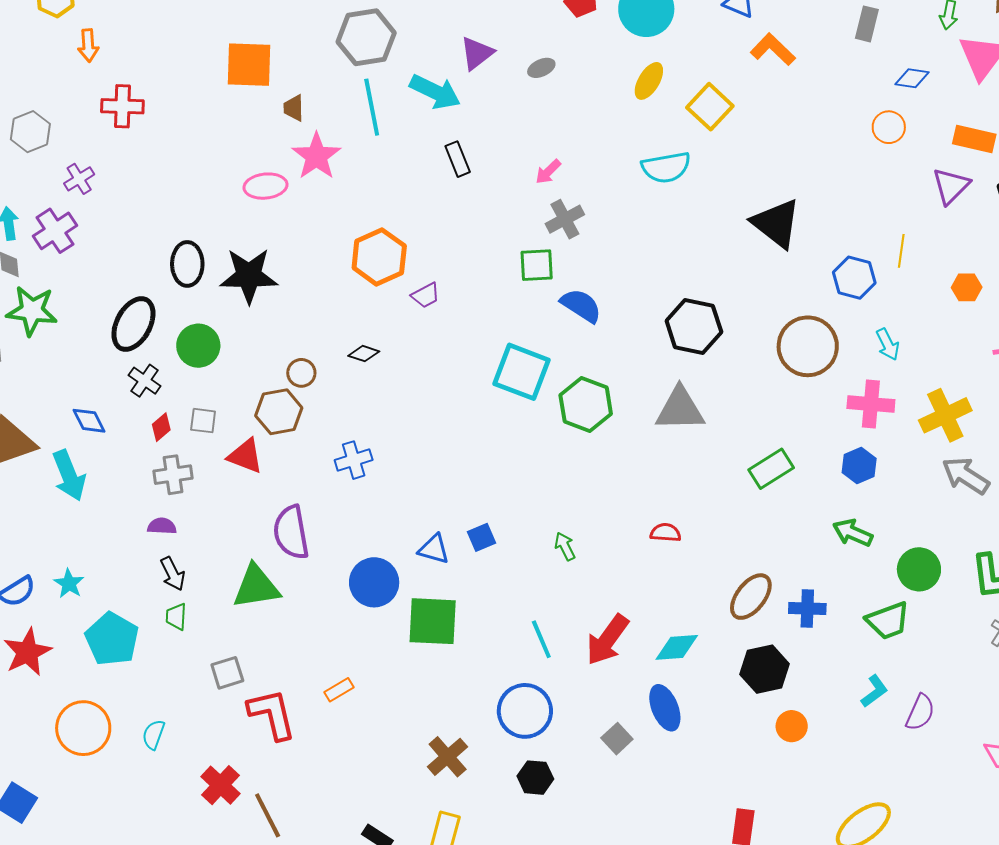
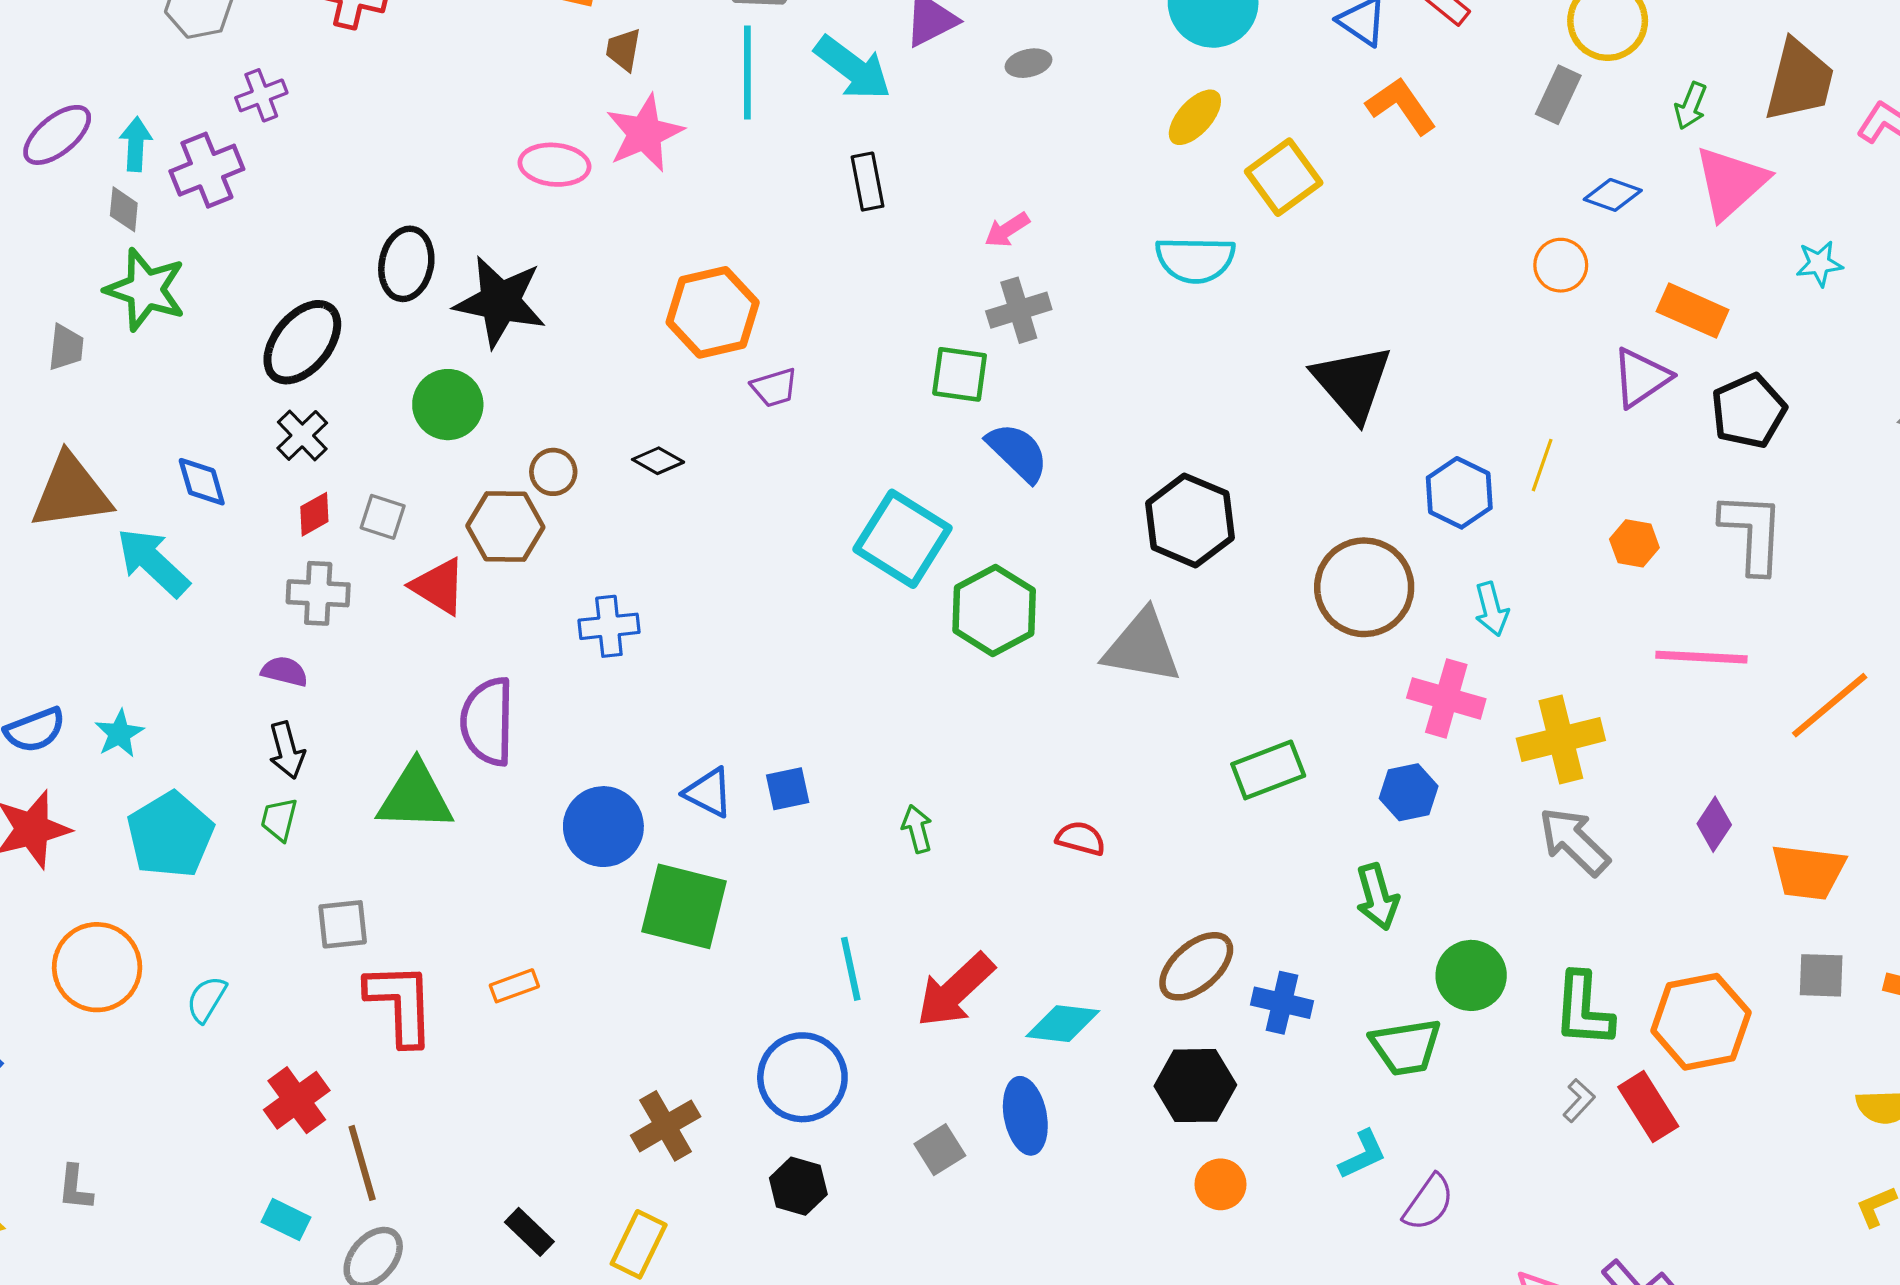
green circle: (198, 346) -> (448, 405), moved
cyan arrow: (69, 475) -> (153, 562), turned 144
green arrow: (853, 533) -> (1377, 897), turned -141

